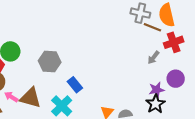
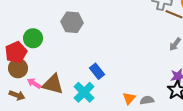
gray hexagon: (50, 62) -> (72, 22), moved

